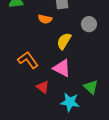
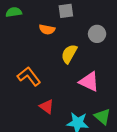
pink triangle: (62, 68) -> (89, 82), moved
green triangle: (91, 87) -> (102, 117), moved

